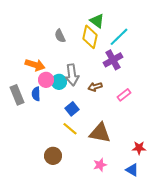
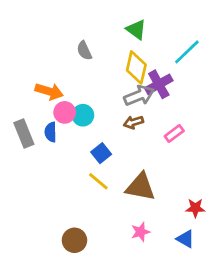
yellow diamond: (90, 37) -> (136, 67), moved
cyan line: (119, 37) -> (187, 52), moved
gray arrow: (72, 75) -> (139, 96), moved, turned -105
brown circle: (53, 156) -> (74, 240), moved

